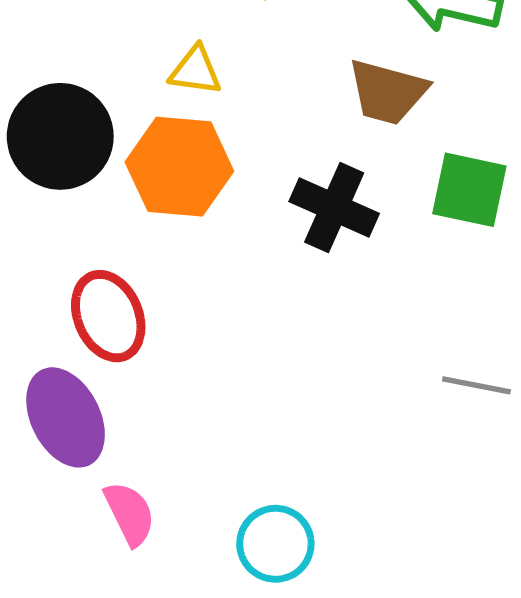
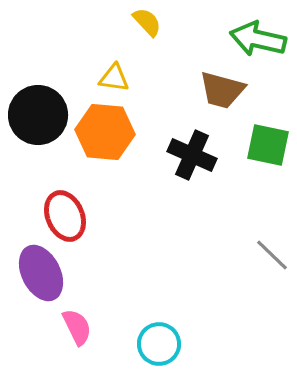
gray line: (476, 385) -> (272, 255), turned 33

